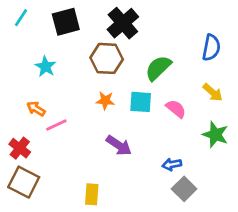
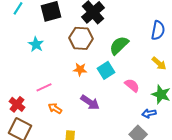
cyan square: (141, 102) -> (106, 70), turned -36
orange arrow: (36, 109) -> (55, 108), moved
pink semicircle: (176, 109) -> (132, 85), moved
blue arrow: (172, 164) -> (149, 113), moved

